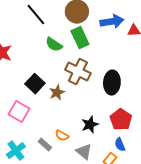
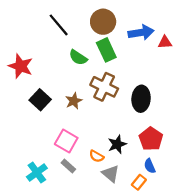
black square: (35, 84) -> (40, 100), moved
brown star: (57, 93) -> (74, 101), moved
pink square: (19, 112) -> (66, 141), moved
orange semicircle: (62, 136) -> (97, 156), moved

